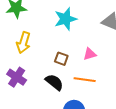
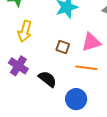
pink triangle: (90, 54) -> (91, 42), size x1.5
black semicircle: (54, 82) -> (47, 79), moved

